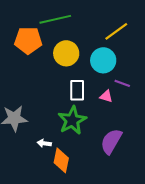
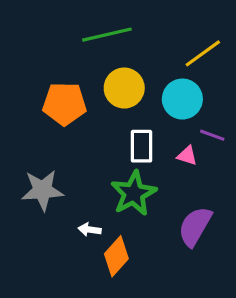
orange pentagon: (28, 40) -> (64, 104), moved
orange diamond: (61, 160) -> (116, 256), turned 30

